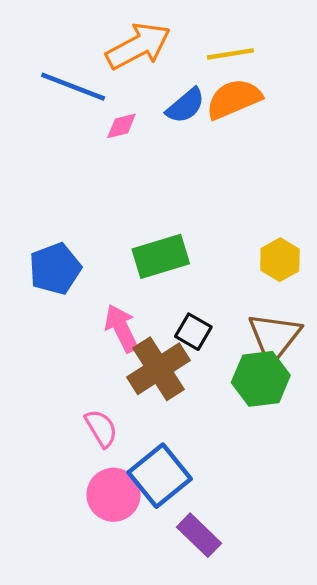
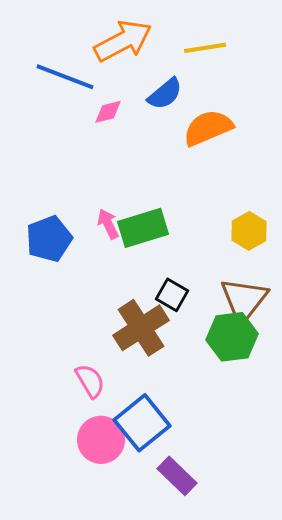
orange semicircle: (234, 99) -> (208, 128), moved
pink arrow: (121, 328) -> (108, 224), moved, size x0.7

